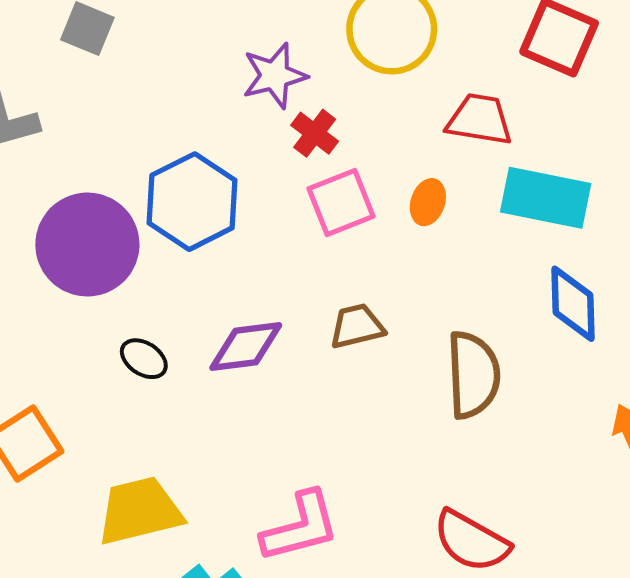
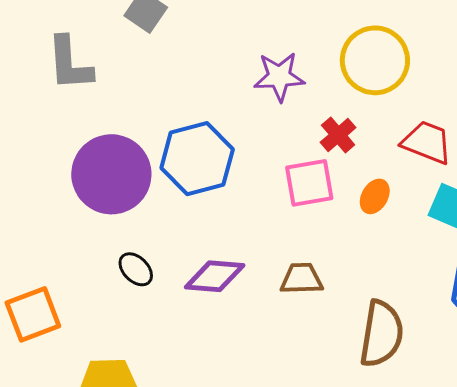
red cross: (315, 133) -> (338, 135), moved

